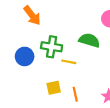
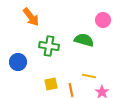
blue circle: (25, 56) -> (18, 62), moved
yellow line: (69, 62) -> (89, 76), moved

